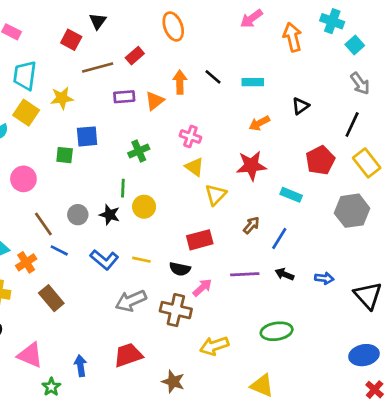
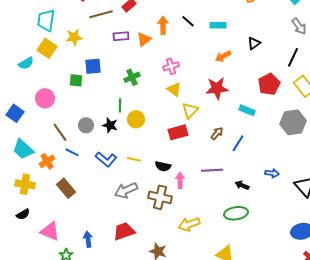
pink cross: (190, 136) -> (171, 66), turned -35
red rectangle: (200, 240) -> (178, 132), moved
black arrow: (285, 274) -> (242, 185), moved
pink arrow: (202, 288) -> (180, 180), turned -49

